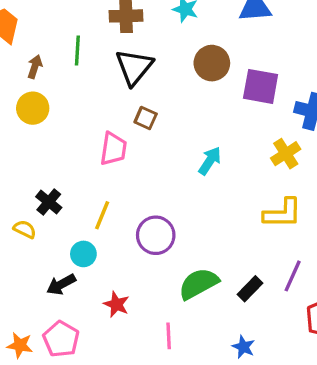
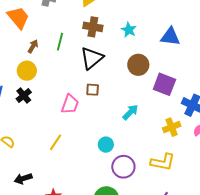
brown square: (146, 118) -> (93, 90), turned -32
cyan arrow: (210, 161) -> (130, 112), moved
black cross: (49, 202) -> (24, 95), moved
purple circle: (156, 235) -> (123, 167), moved
cyan circle: (83, 254) -> (106, 145), moved

